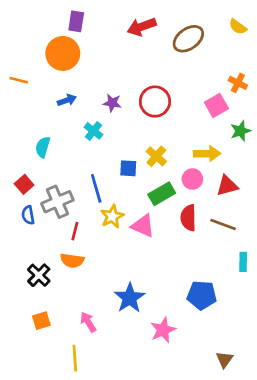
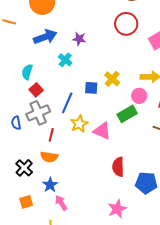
blue arrow: (67, 100) -> (45, 37), size x1.6
red circle: (155, 102) -> (126, 24), moved
red square: (24, 184) -> (36, 90), moved
blue line: (96, 188) -> (67, 103), turned 40
green rectangle: (162, 194) -> (127, 114), moved
red semicircle: (188, 218) -> (118, 167), moved
blue star: (130, 298) -> (50, 185), moved, size x0.7

